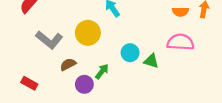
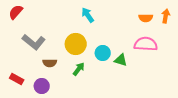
yellow circle: (88, 33) -> (76, 44), moved
brown semicircle: (68, 64) -> (50, 63), turned -152
purple circle: (84, 84) -> (42, 86), moved

